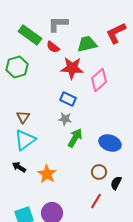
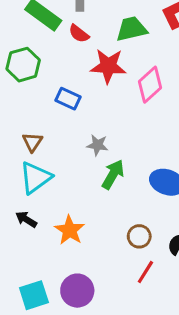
blue rectangle: (68, 99) -> (68, 99), moved
brown circle: (99, 172) -> (139, 236), moved

